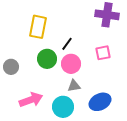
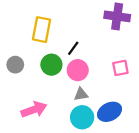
pink square: (103, 53) -> (120, 68), moved
gray circle: (11, 67) -> (15, 65), moved
cyan circle: (63, 107) -> (82, 117), moved

